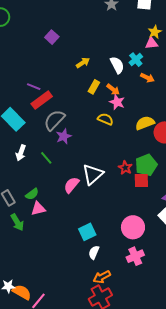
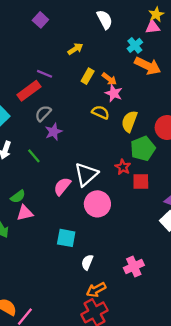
white semicircle: (117, 65) -> (105, 20), moved
orange arrow: (147, 78) -> (148, 66), size x1.6
purple line: (34, 87) -> (45, 74), moved
gray semicircle: (54, 120) -> (43, 113), size x0.7
yellow semicircle: (145, 123) -> (129, 121), moved, turned -48
green pentagon: (146, 165) -> (143, 149), moved
pink circle: (133, 227) -> (97, 204), moved
cyan square: (87, 232) -> (66, 238), moved, turned 36

